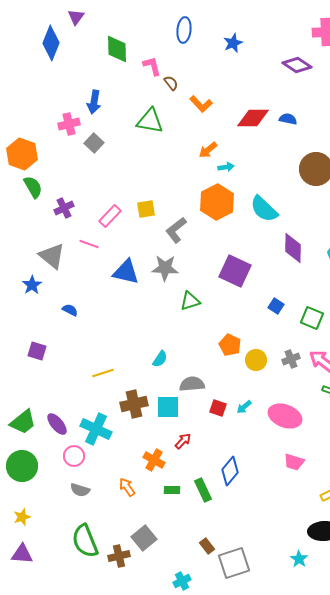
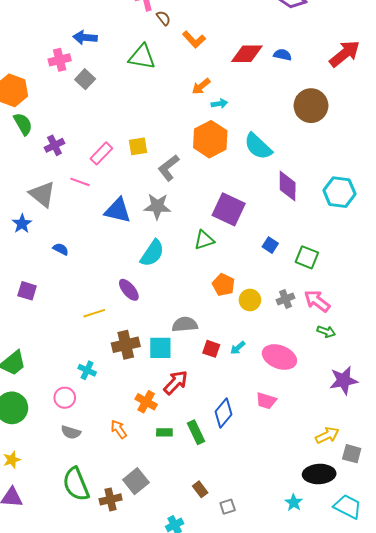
blue arrow: (94, 102) -> (85, 37), turned 85
green triangle: (190, 301) -> (204, 240), moved
cyan semicircle: (160, 359) -> (152, 253), moved, size x1.6
purple ellipse: (57, 424) -> (129, 290), moved
cyan cross: (96, 429) -> (87, 370), size x0.6
red arrow: (183, 441) -> (176, 382), size x1.5
pink trapezoid: (294, 462) -> (266, 401), moved
gray square: (234, 563) -> (228, 507), size x0.5

